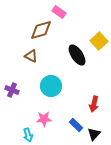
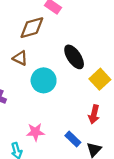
yellow square: (99, 41) -> (100, 79), moved
cyan circle: (51, 86) -> (44, 80), moved

